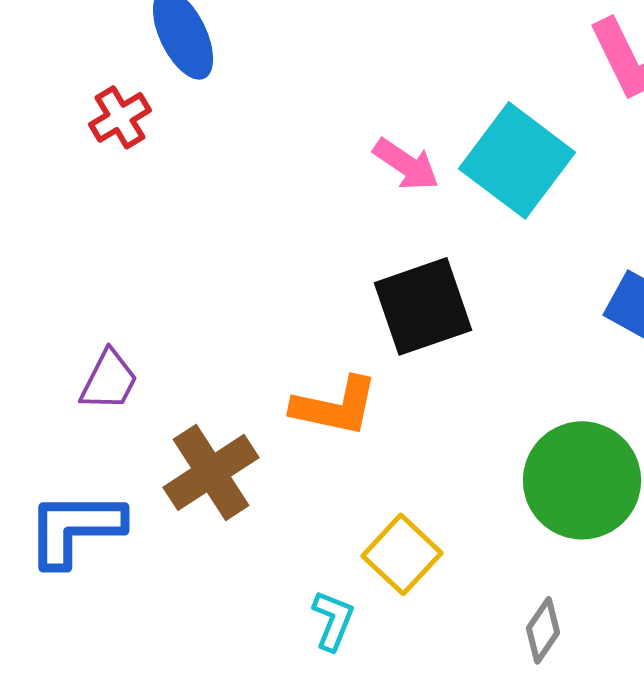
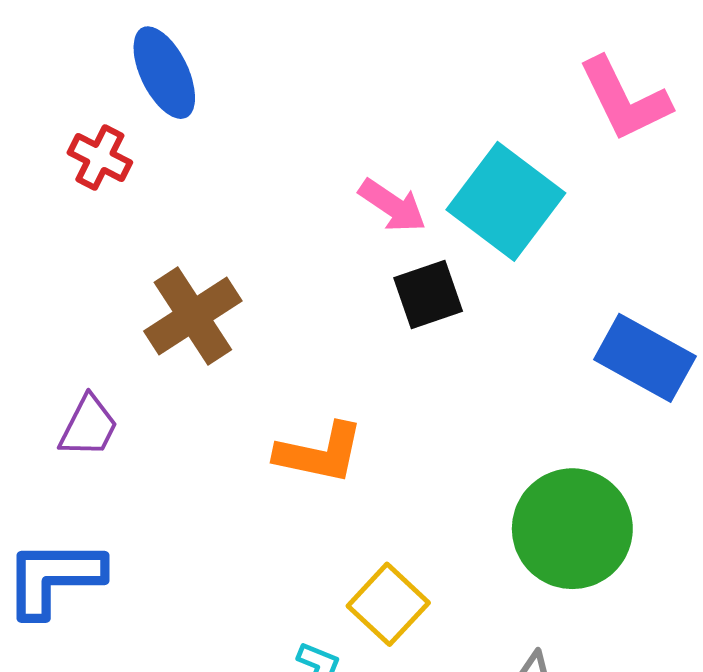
red cross: (120, 117) -> (100, 157), turned -32
black square: (423, 306) -> (428, 295), moved, size x0.7
brown cross: (211, 472) -> (193, 316), moved

